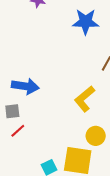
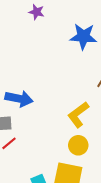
yellow circle: (96, 136) -> (78, 145), moved

